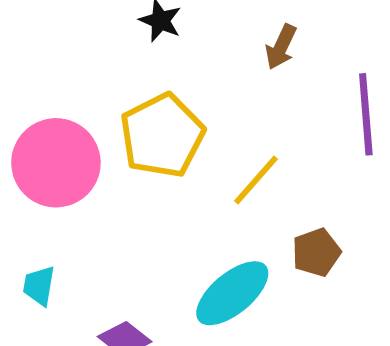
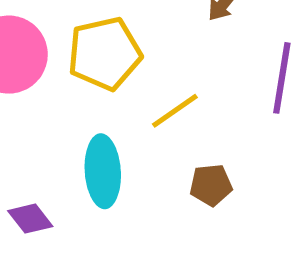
cyan ellipse: (232, 293) -> (103, 171), moved, turned -68

